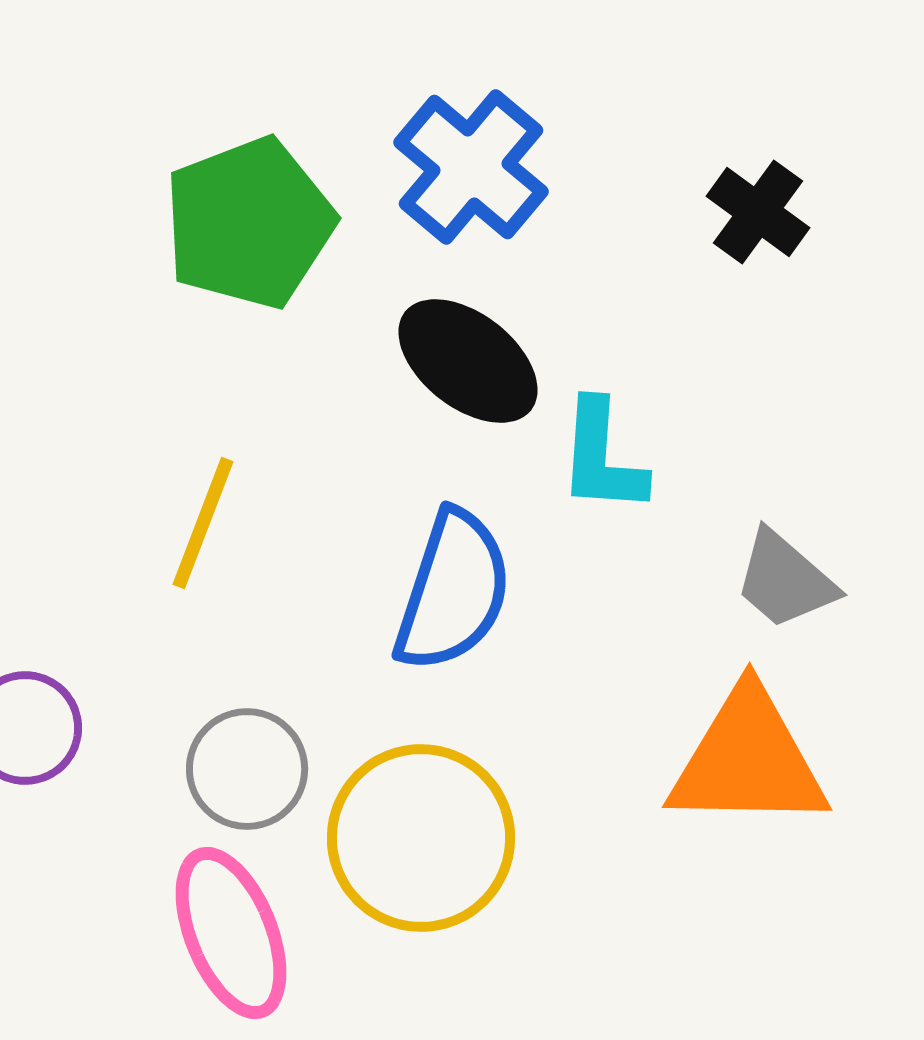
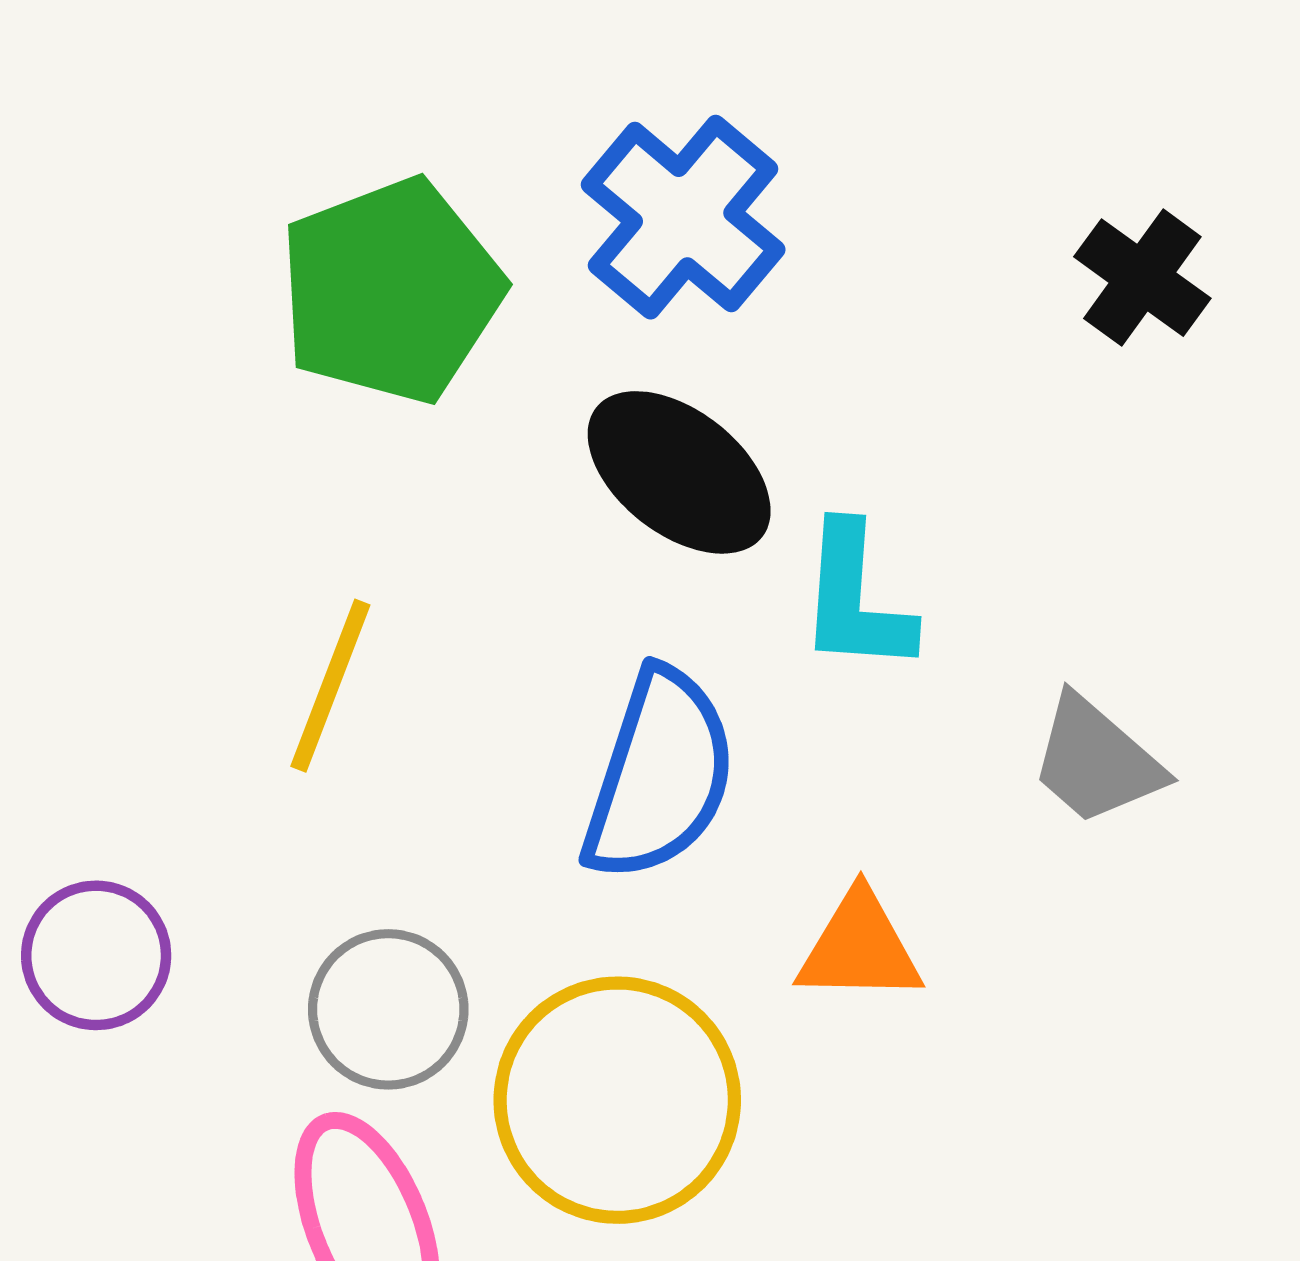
black cross: (758, 212) -> (1142, 278), moved
orange triangle: (748, 760) -> (859, 948), moved, size x0.6

